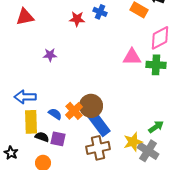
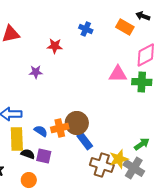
red star: (77, 19) -> (55, 46), moved
orange cross: (74, 111) -> (60, 128), turned 30
blue rectangle: (99, 124) -> (85, 141), size x0.7
brown cross: (98, 148) -> (102, 165), moved, turned 30

